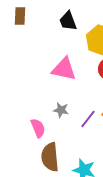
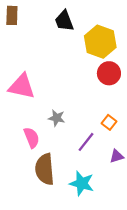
pink triangle: (64, 69) -> (22, 86), moved
purple line: (88, 119) -> (86, 142), moved

